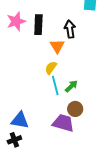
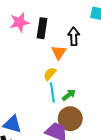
brown circle: (75, 109) -> (70, 119), size x1.5

